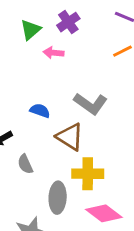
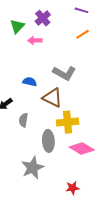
gray semicircle: (25, 164) -> (23, 120), turned 40

